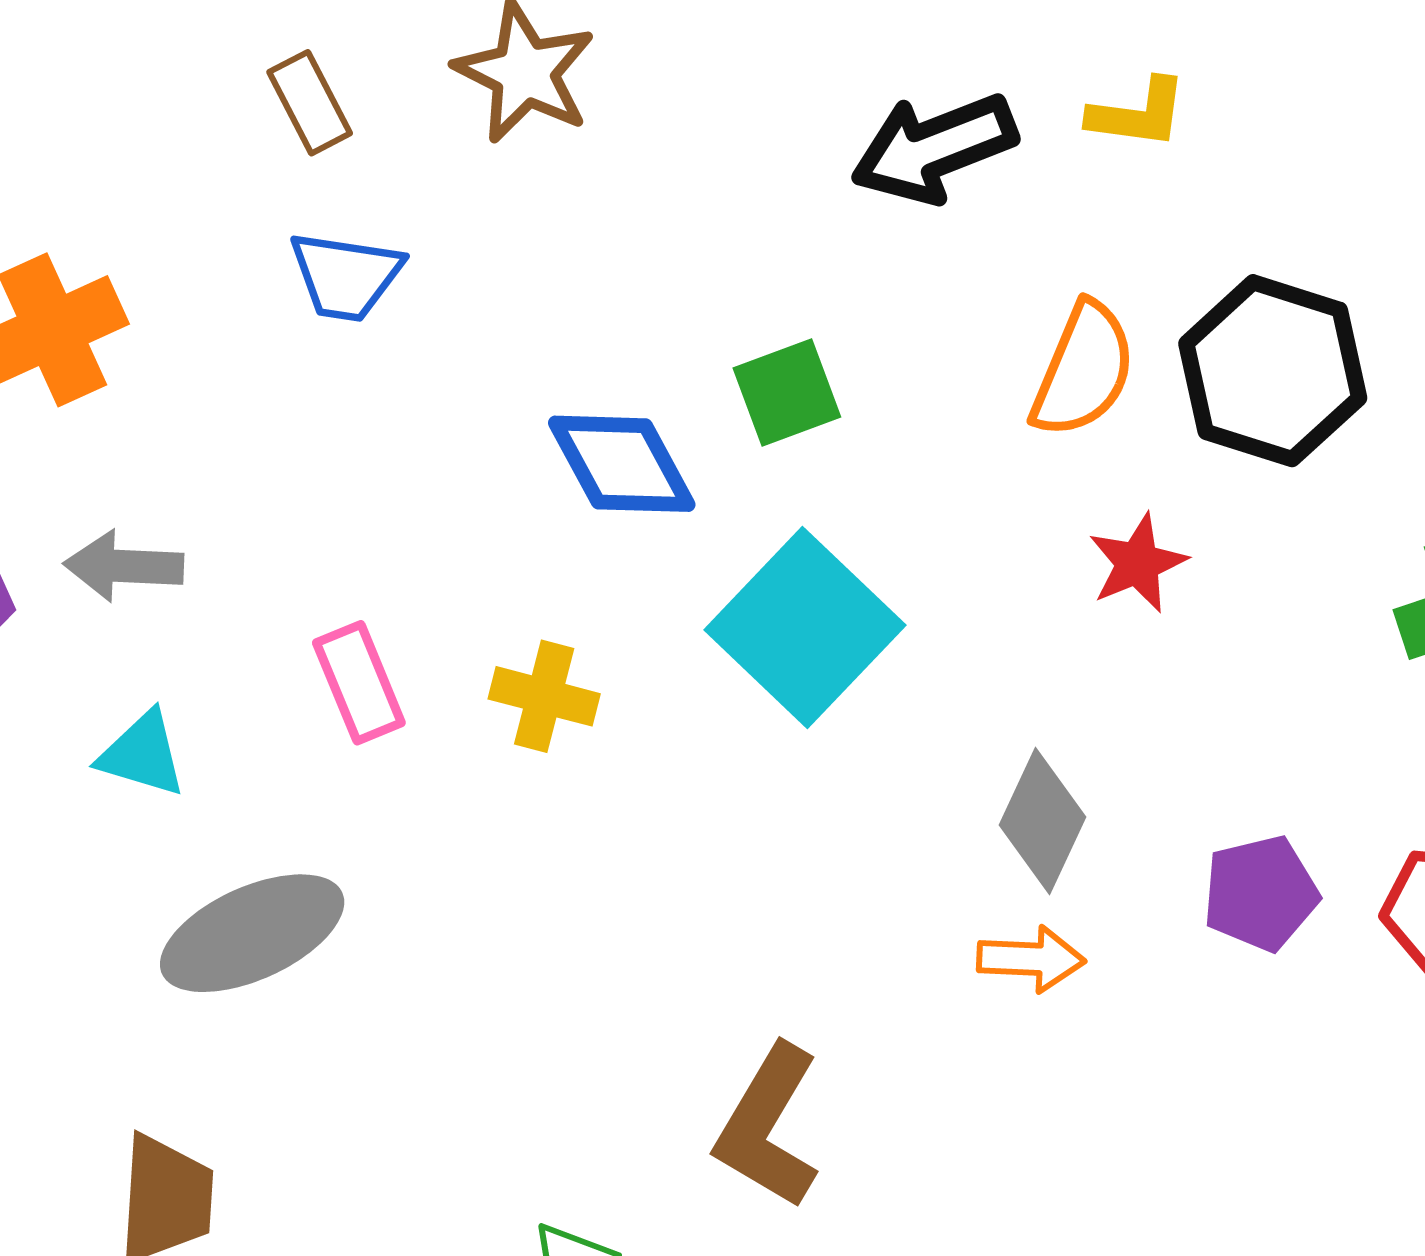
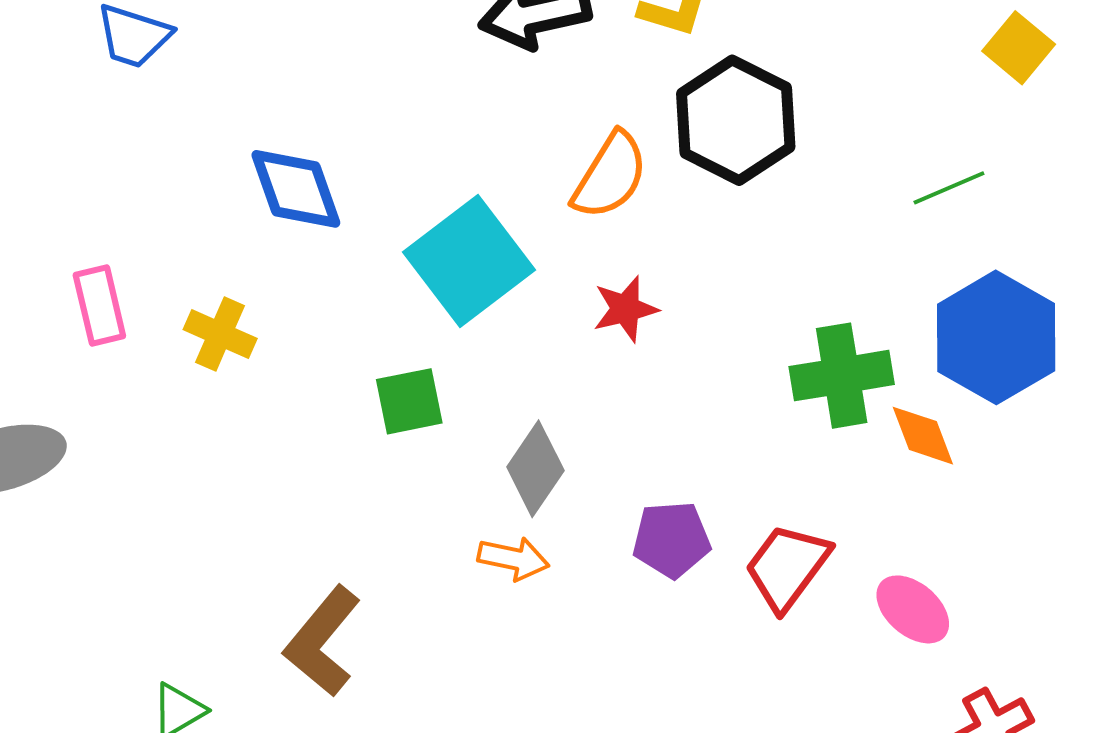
black hexagon: (1273, 371) -> (736, 120), moved
green square: (787, 392) -> (409, 401), moved
cyan square: (805, 628) -> (469, 261), moved

